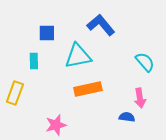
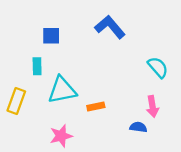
cyan triangle: (78, 56) -> (62, 90), moved
orange rectangle: (88, 89) -> (96, 106), moved, size x0.6

